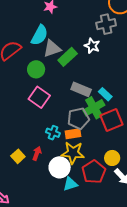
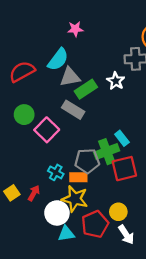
green circle: (36, 69) -> (24, 115), moved
gray rectangle: (81, 89) -> (73, 110), moved

